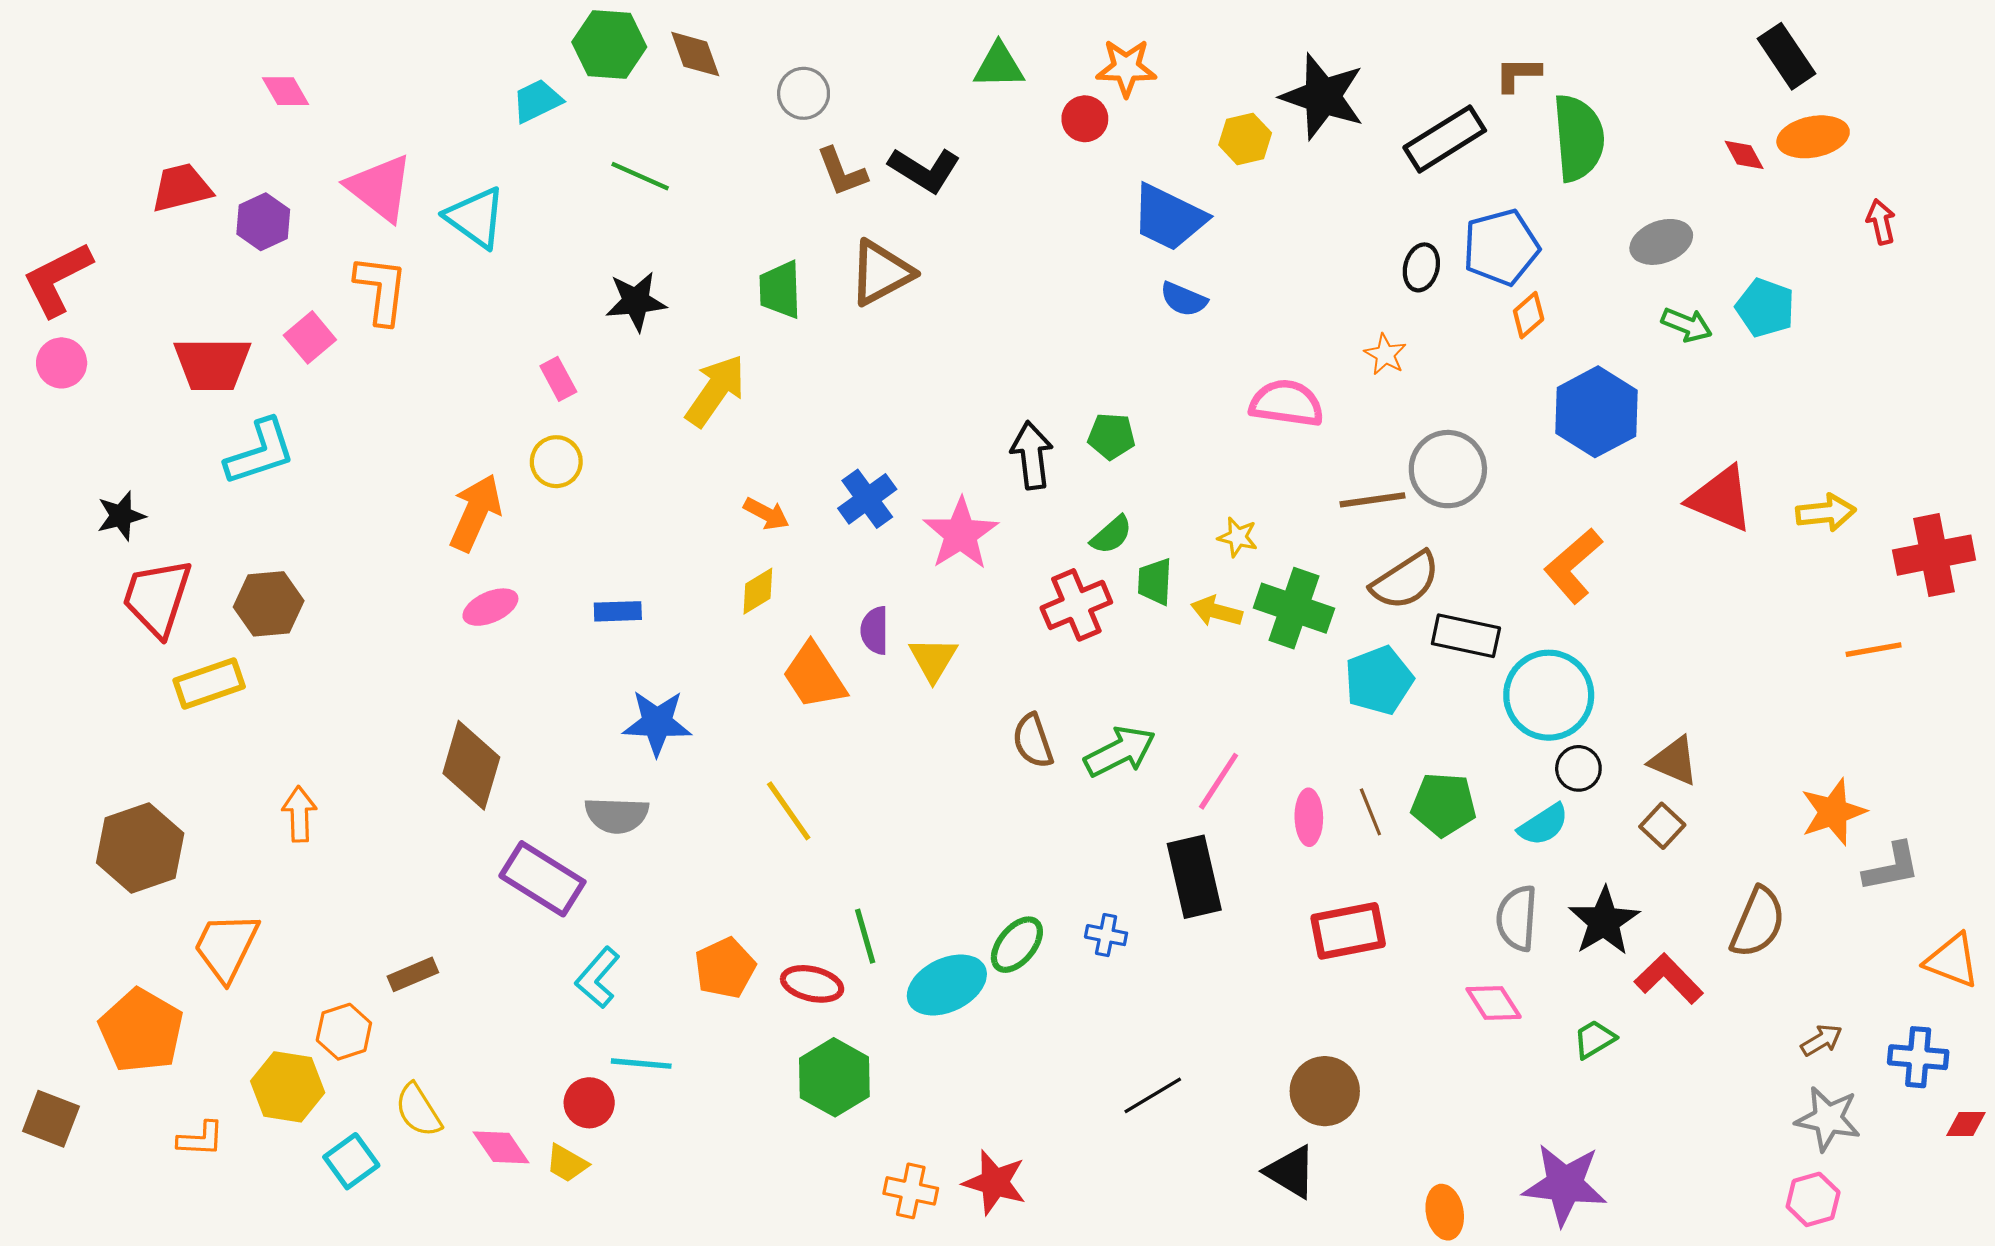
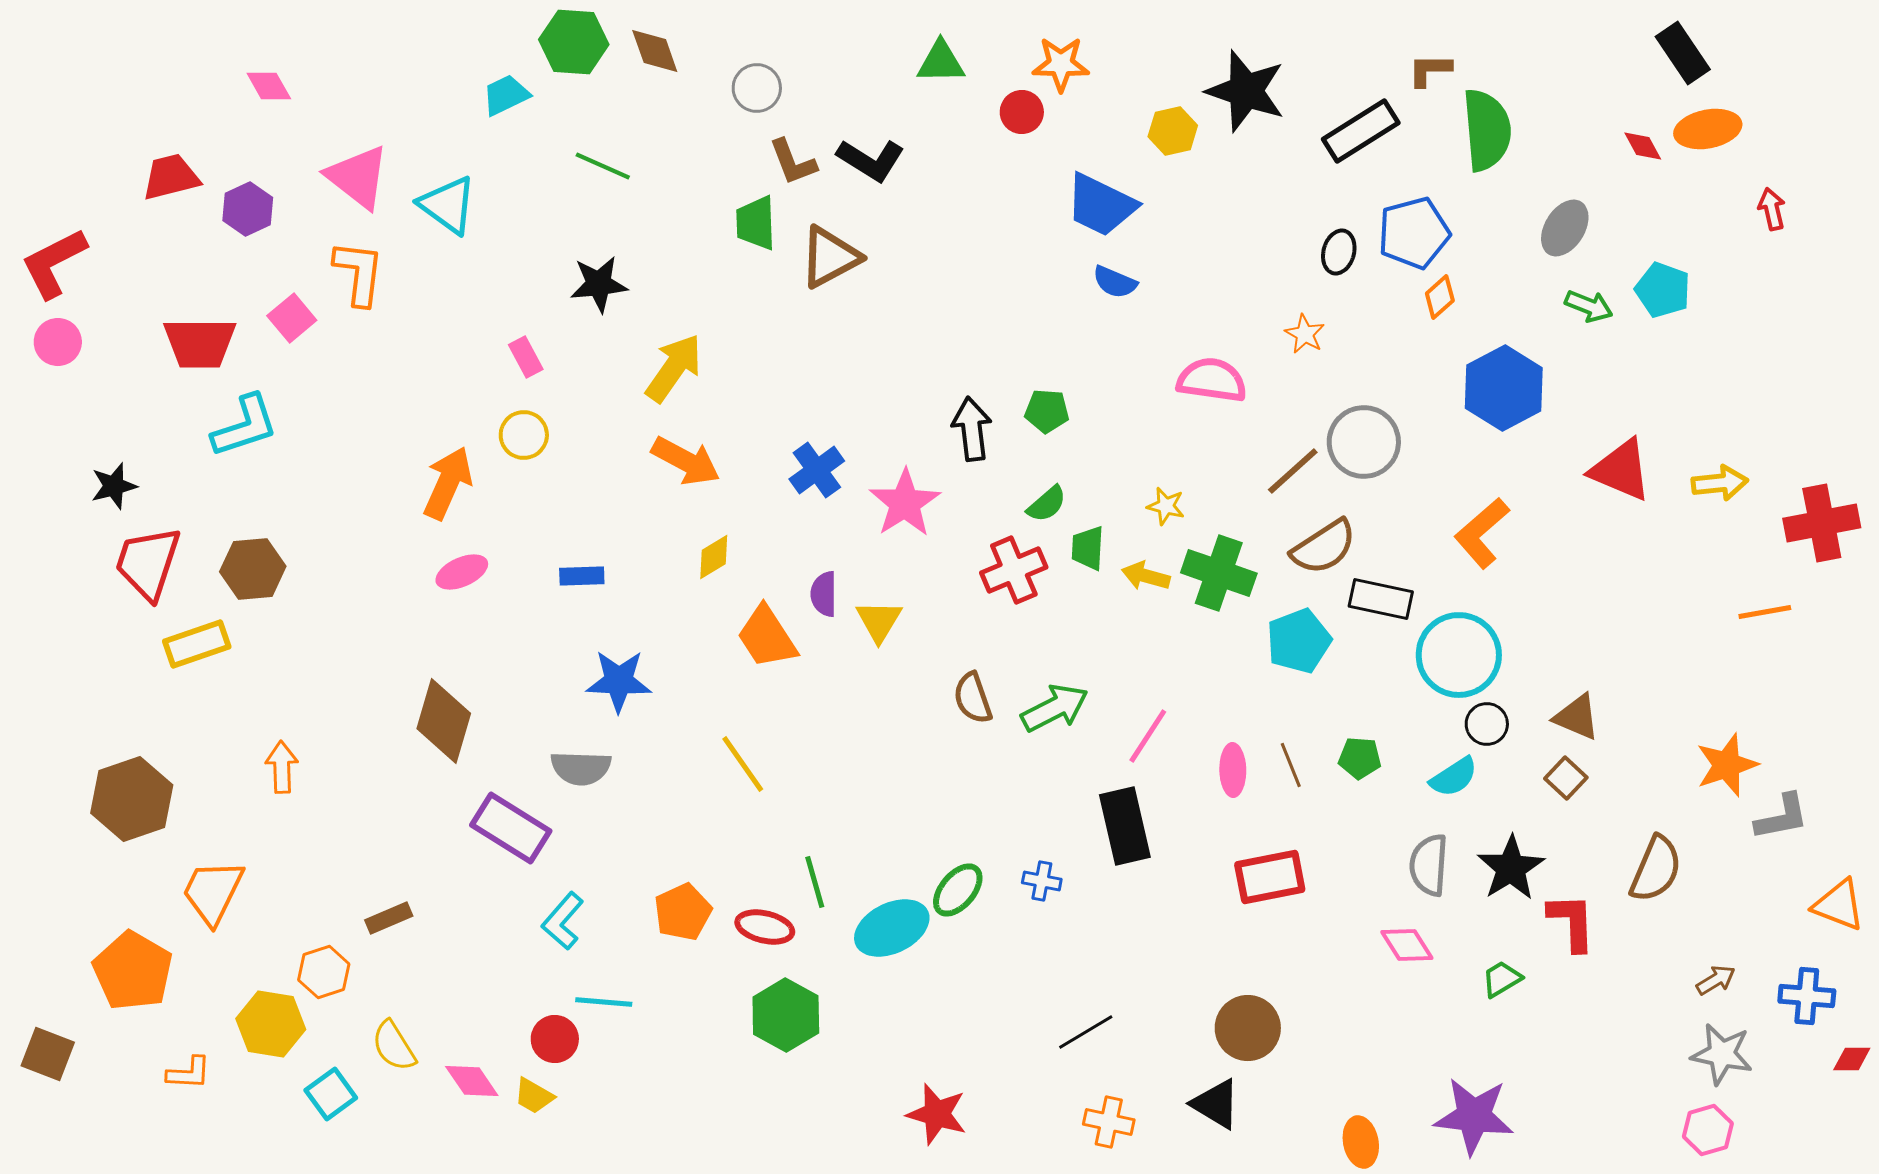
gray ellipse: (1661, 242) -> (1565, 228), turned -38
green trapezoid: (780, 290) -> (756, 223), moved
brown line: (1373, 500) -> (1293, 471), turned -34
orange arrow: (766, 514) -> (686, 461), moved, size x1.6
green pentagon: (1444, 805) -> (1360, 758), size x0.7
red L-shape: (1669, 979) -> (1572, 922), turned 42
orange cross: (911, 1191) -> (1109, 1122), moved

